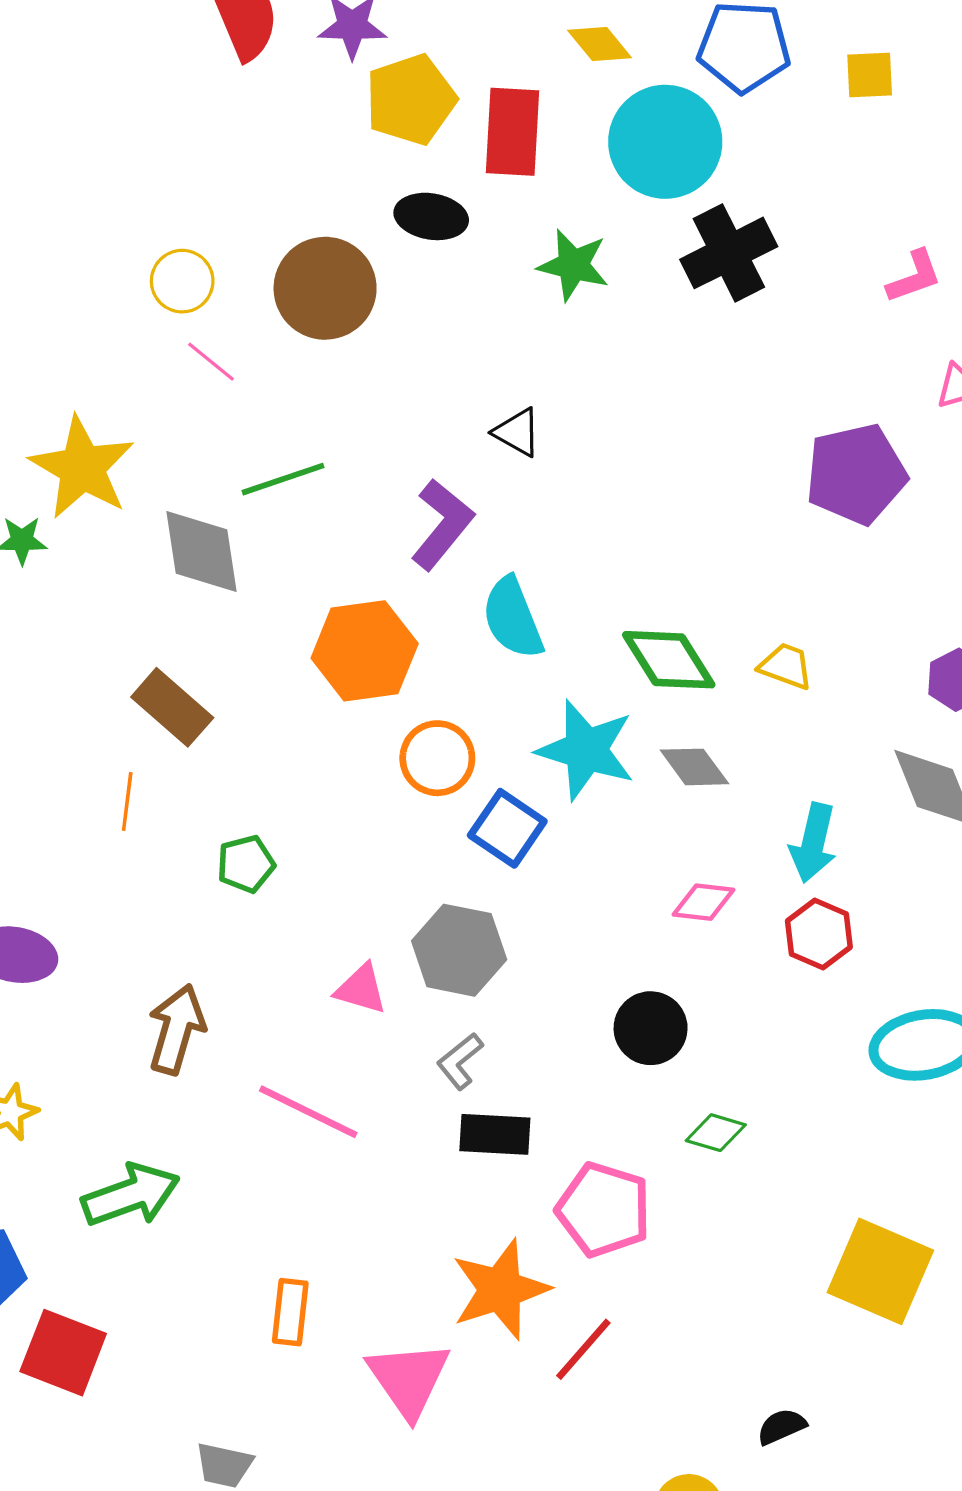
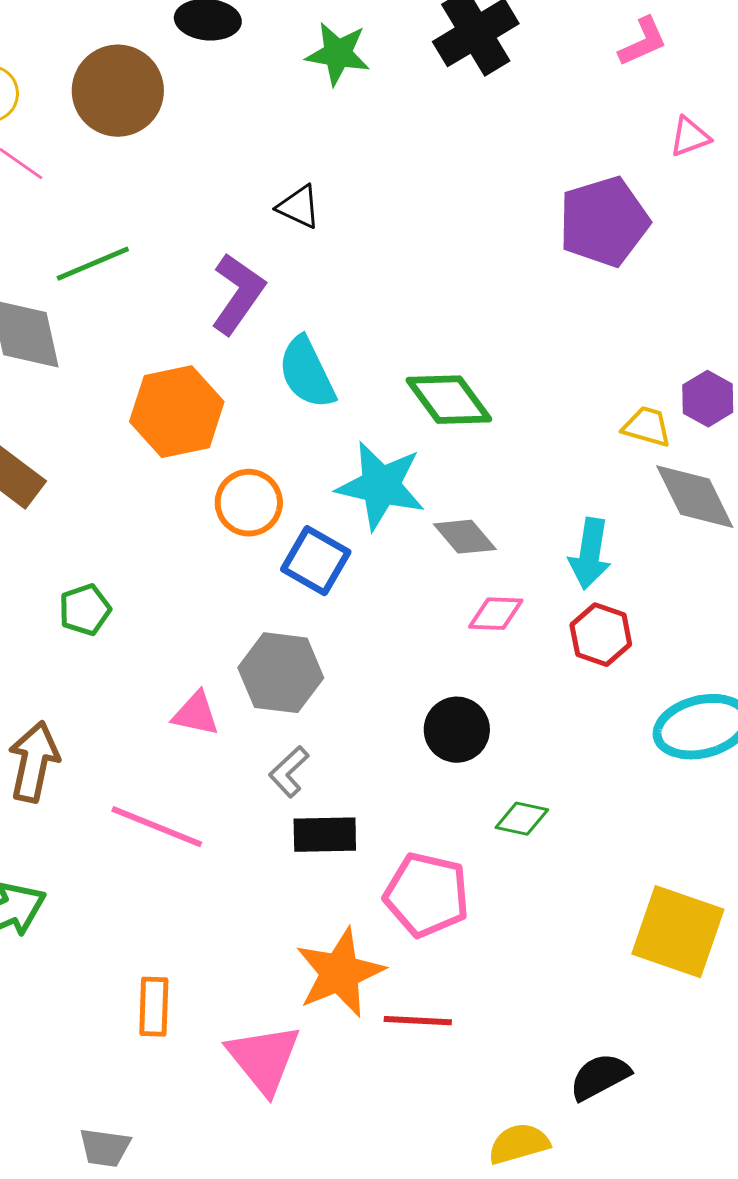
yellow trapezoid: (786, 666) -> (647, 427), moved
gray diamond: (694, 767) -> (465, 537), moved
red line: (583, 1349) -> (418, 1021), turned 56
black semicircle: (782, 1427) -> (600, 1077), size x1.4

